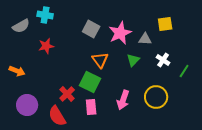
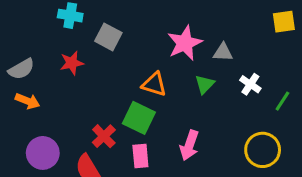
yellow square: (165, 24) -> (284, 22), moved
gray semicircle: (21, 26) -> (21, 69), moved
gray square: (91, 29) -> (108, 37), moved
orange triangle: (100, 60) -> (154, 84), turned -36
yellow circle: (156, 97) -> (263, 150), moved

